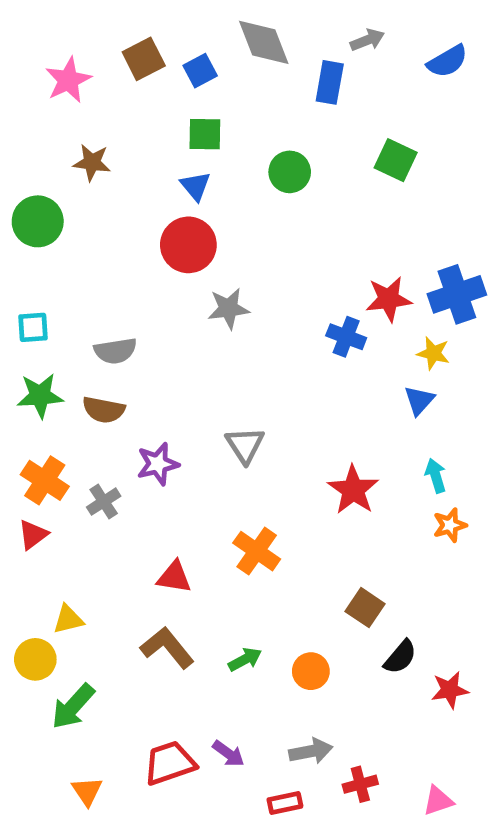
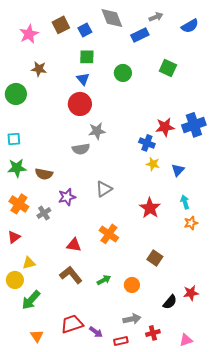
blue rectangle: (330, 82) -> (140, 35), turned 54
gray semicircle: (115, 351) -> (81, 149), moved
yellow star: (433, 353) -> (153, 164), moved
gray triangle: (245, 445) -> (104, 189), turned 30
red triangle: (33, 535) -> (14, 237), moved
black semicircle: (400, 657) -> (170, 302), moved
purple arrow: (228, 754) -> (96, 332), moved

